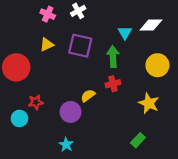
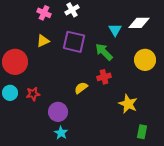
green arrow: (113, 57) -> (104, 52), turned -42
yellow star: (149, 103) -> (128, 104), moved
purple circle: (71, 112) -> (58, 112), moved
cyan circle: (19, 118) -> (10, 93), moved
green rectangle: (138, 140) -> (142, 132), moved, turned -32

